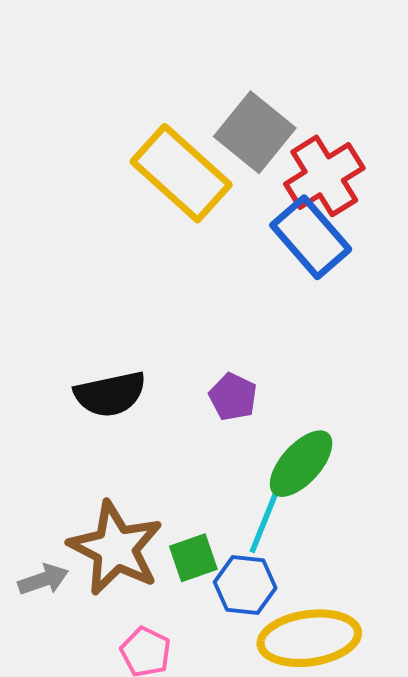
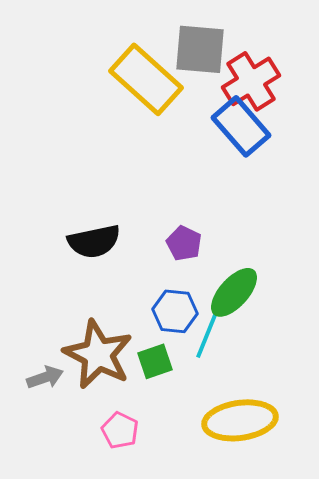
gray square: (255, 132) -> (200, 49), turned -34
blue hexagon: (245, 585) -> (175, 311), moved

